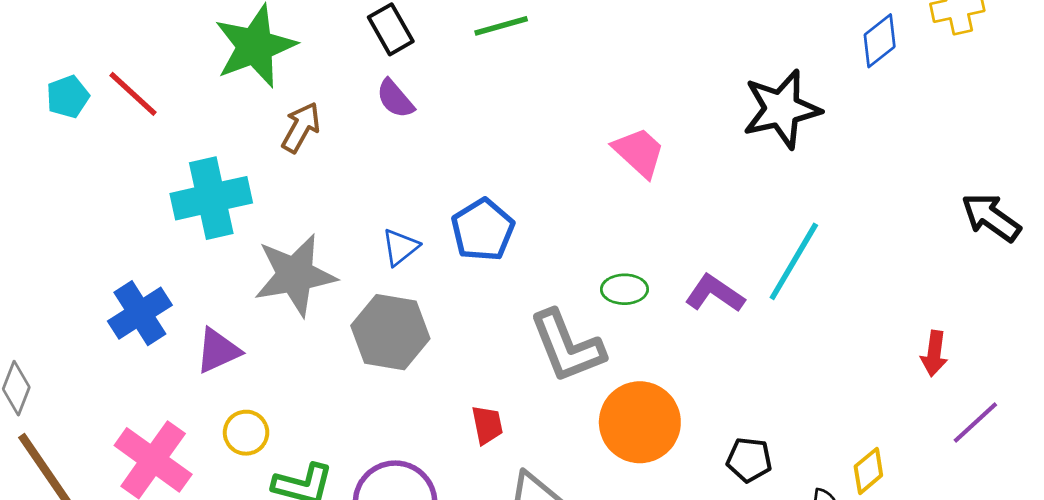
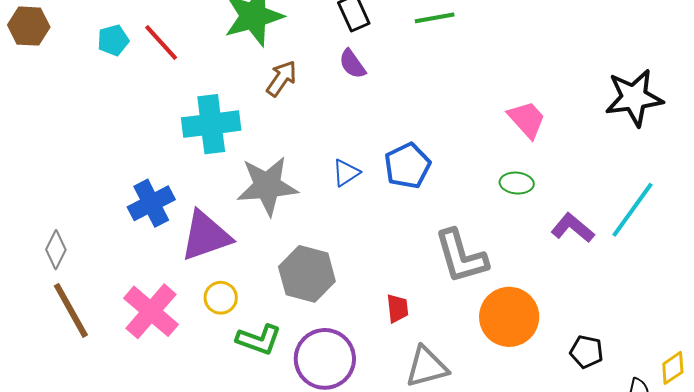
green ellipse: (624, 289) -> (517, 183), moved
gray hexagon: (390, 332) -> (307, 274), moved
purple triangle: (218, 351) -> (206, 236), size x1.5

